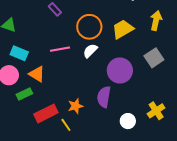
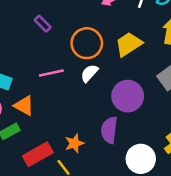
white circle: (128, 121) -> (141, 159), size x1.5

